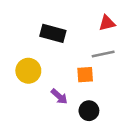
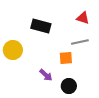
red triangle: (107, 23) -> (83, 18), turned 32
yellow circle: (28, 71) -> (13, 50), moved

